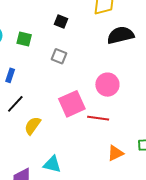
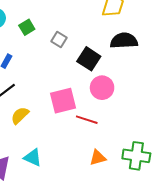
black square: (61, 22) -> (89, 59), moved, size x1.6
green square: (24, 39) -> (27, 27), turned 35
gray square: (59, 56) -> (59, 40), moved

